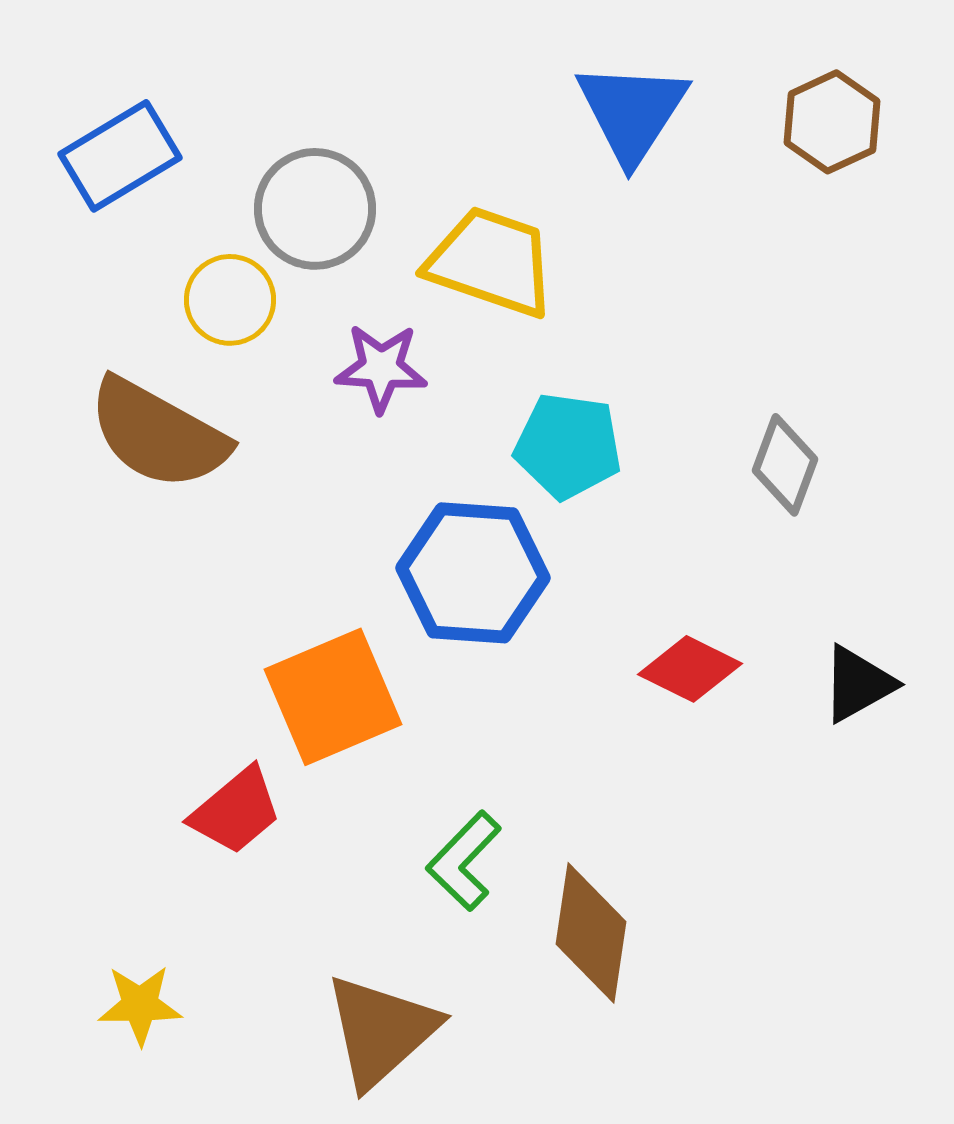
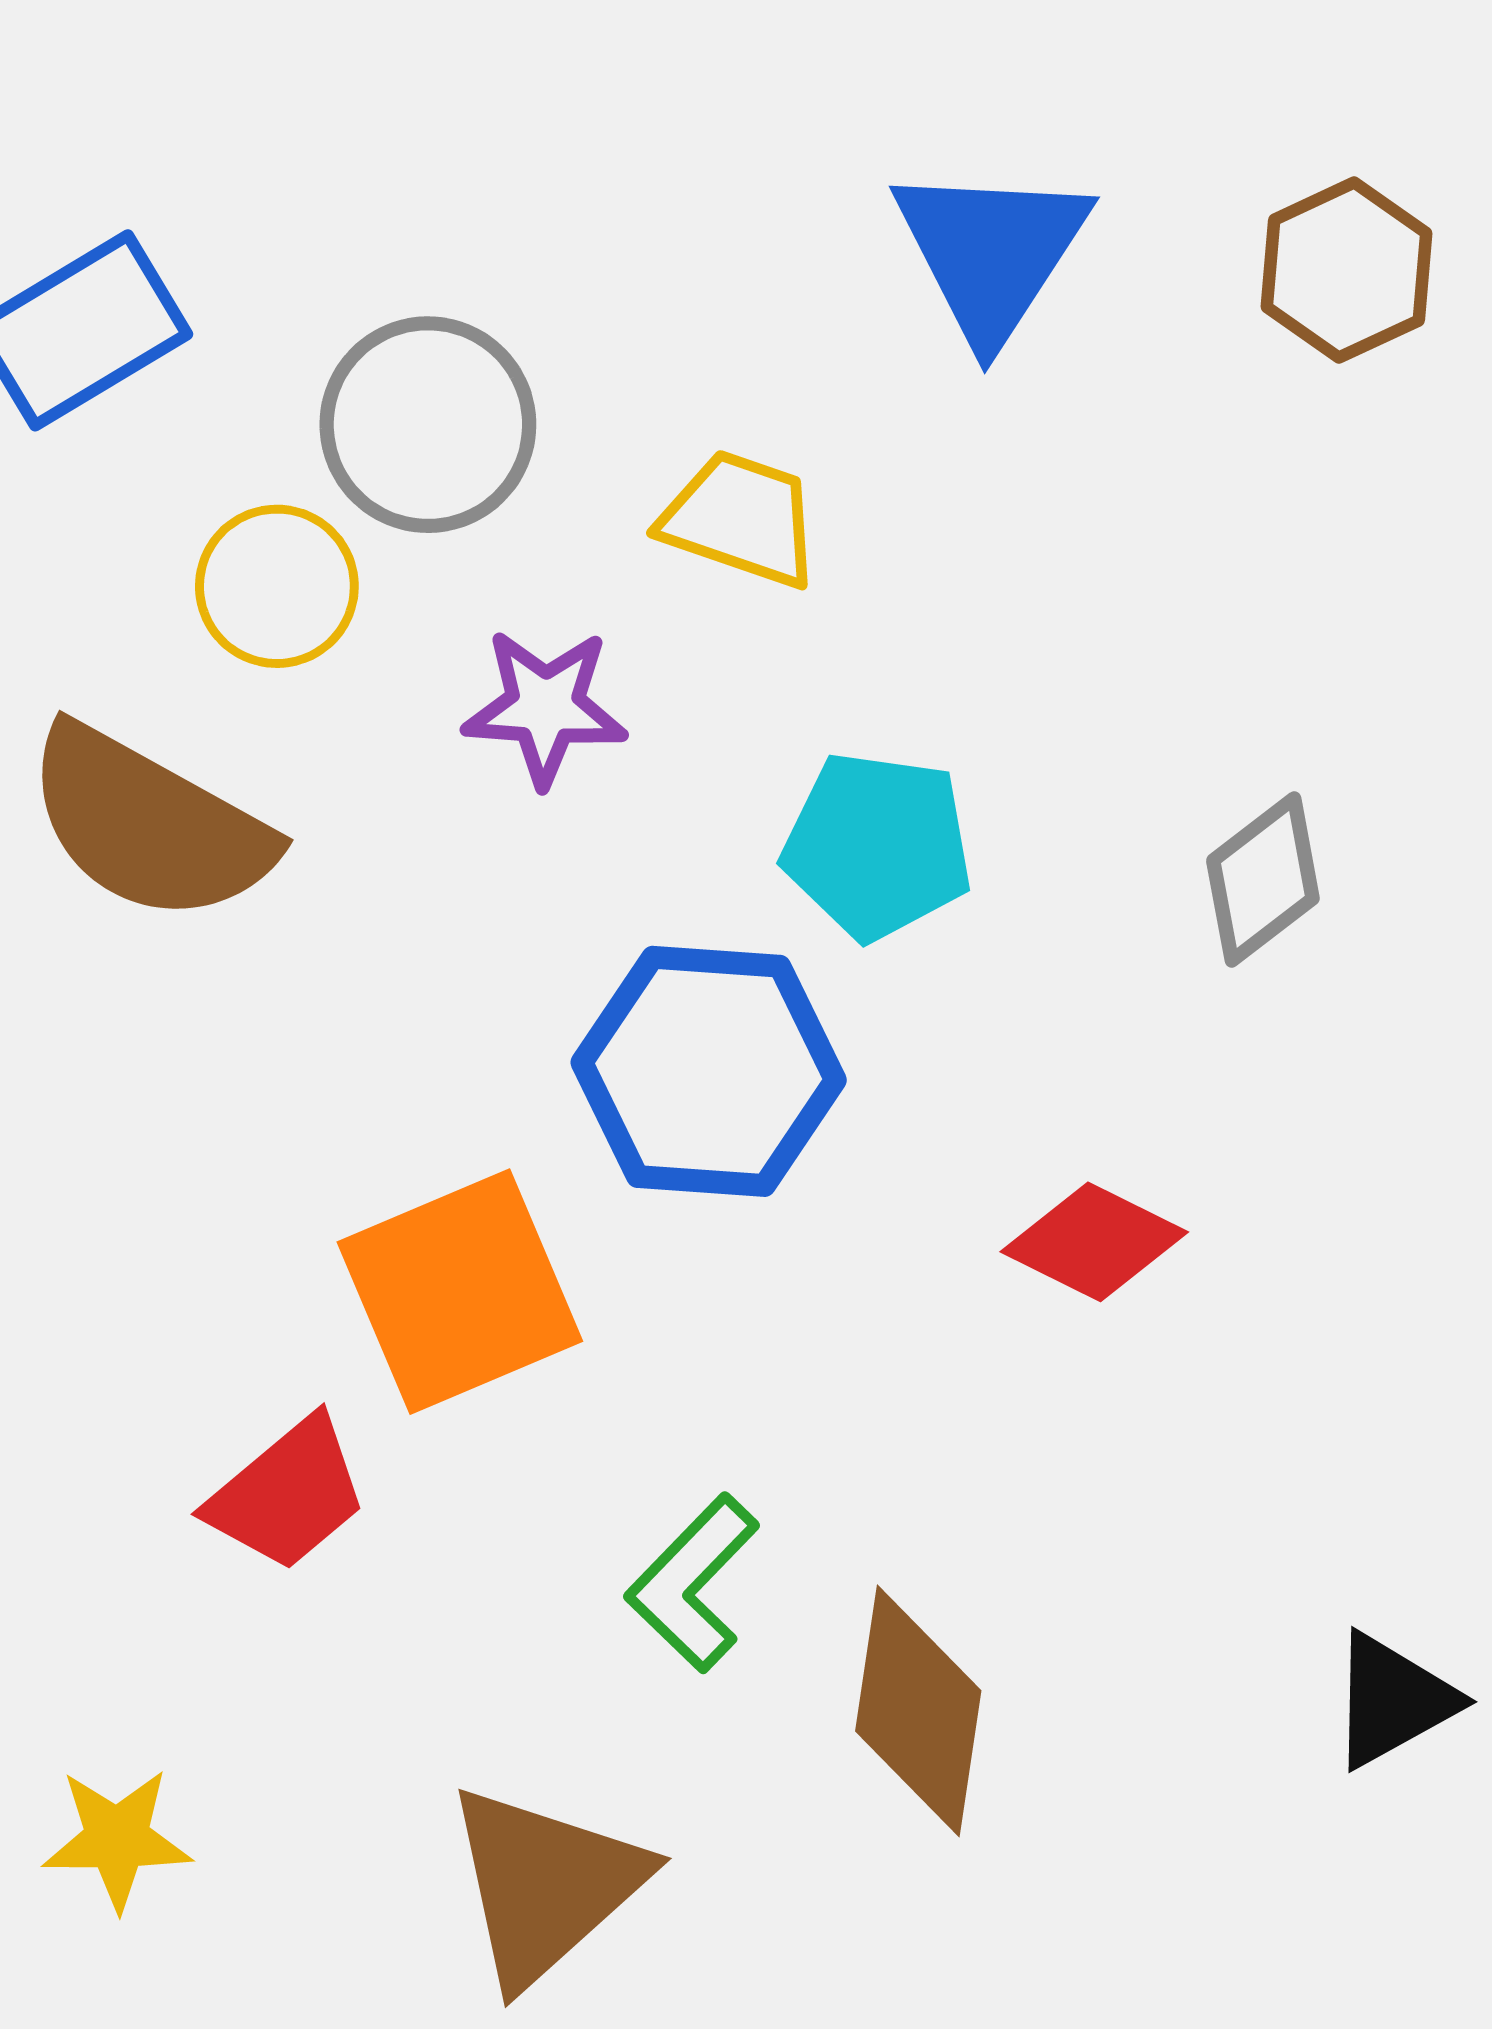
yellow trapezoid: (491, 262) -> (741, 519), size x0.7
gray diamond: (785, 465) -> (1263, 879), turned 32
black triangle: (858, 684) -> (1393, 1700), moved

